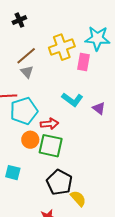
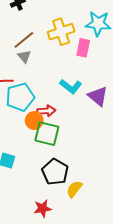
purple triangle: (99, 108) -> (98, 96), size x1.5
orange circle: (30, 140) -> (34, 121), moved
yellow semicircle: (78, 198) -> (74, 189), turned -102

